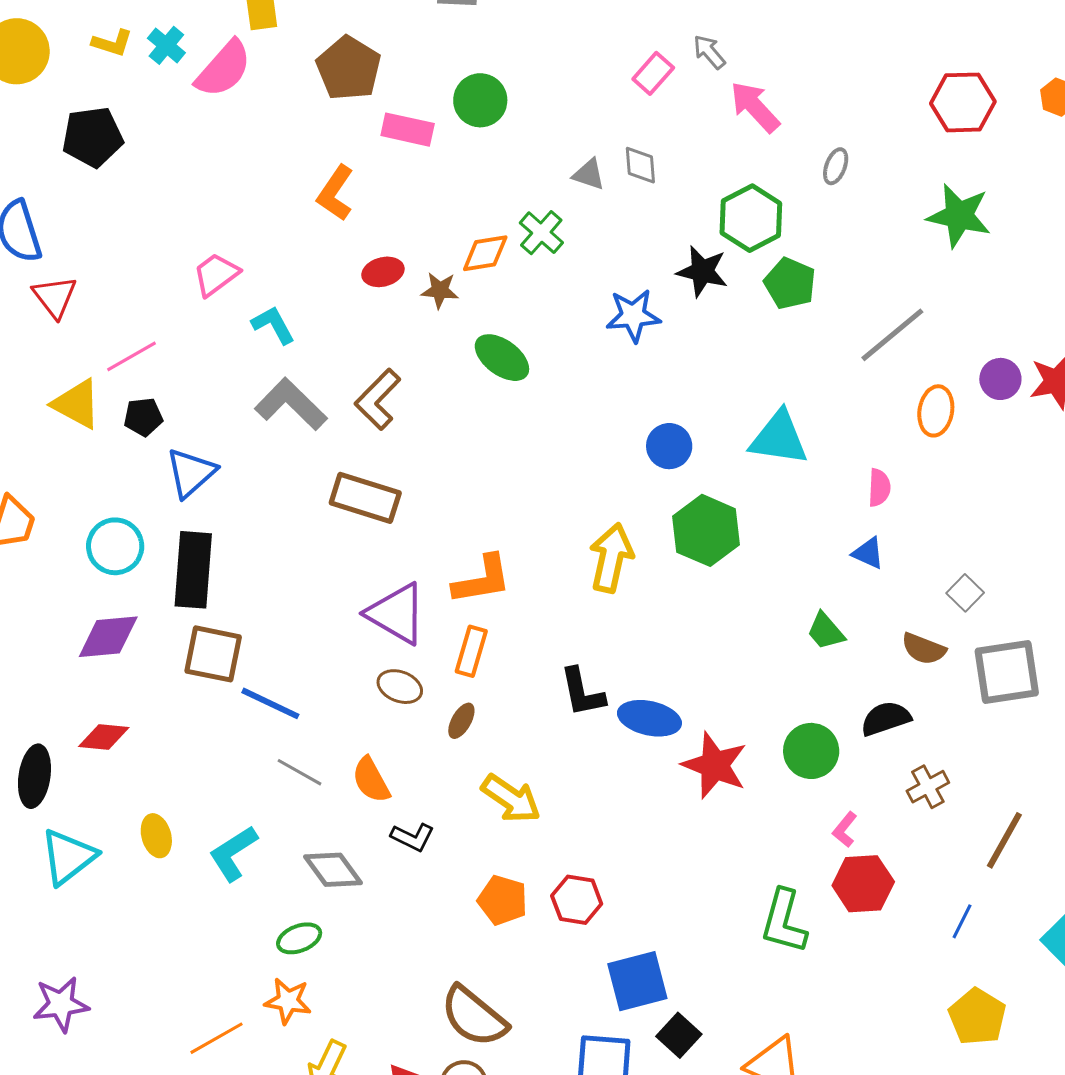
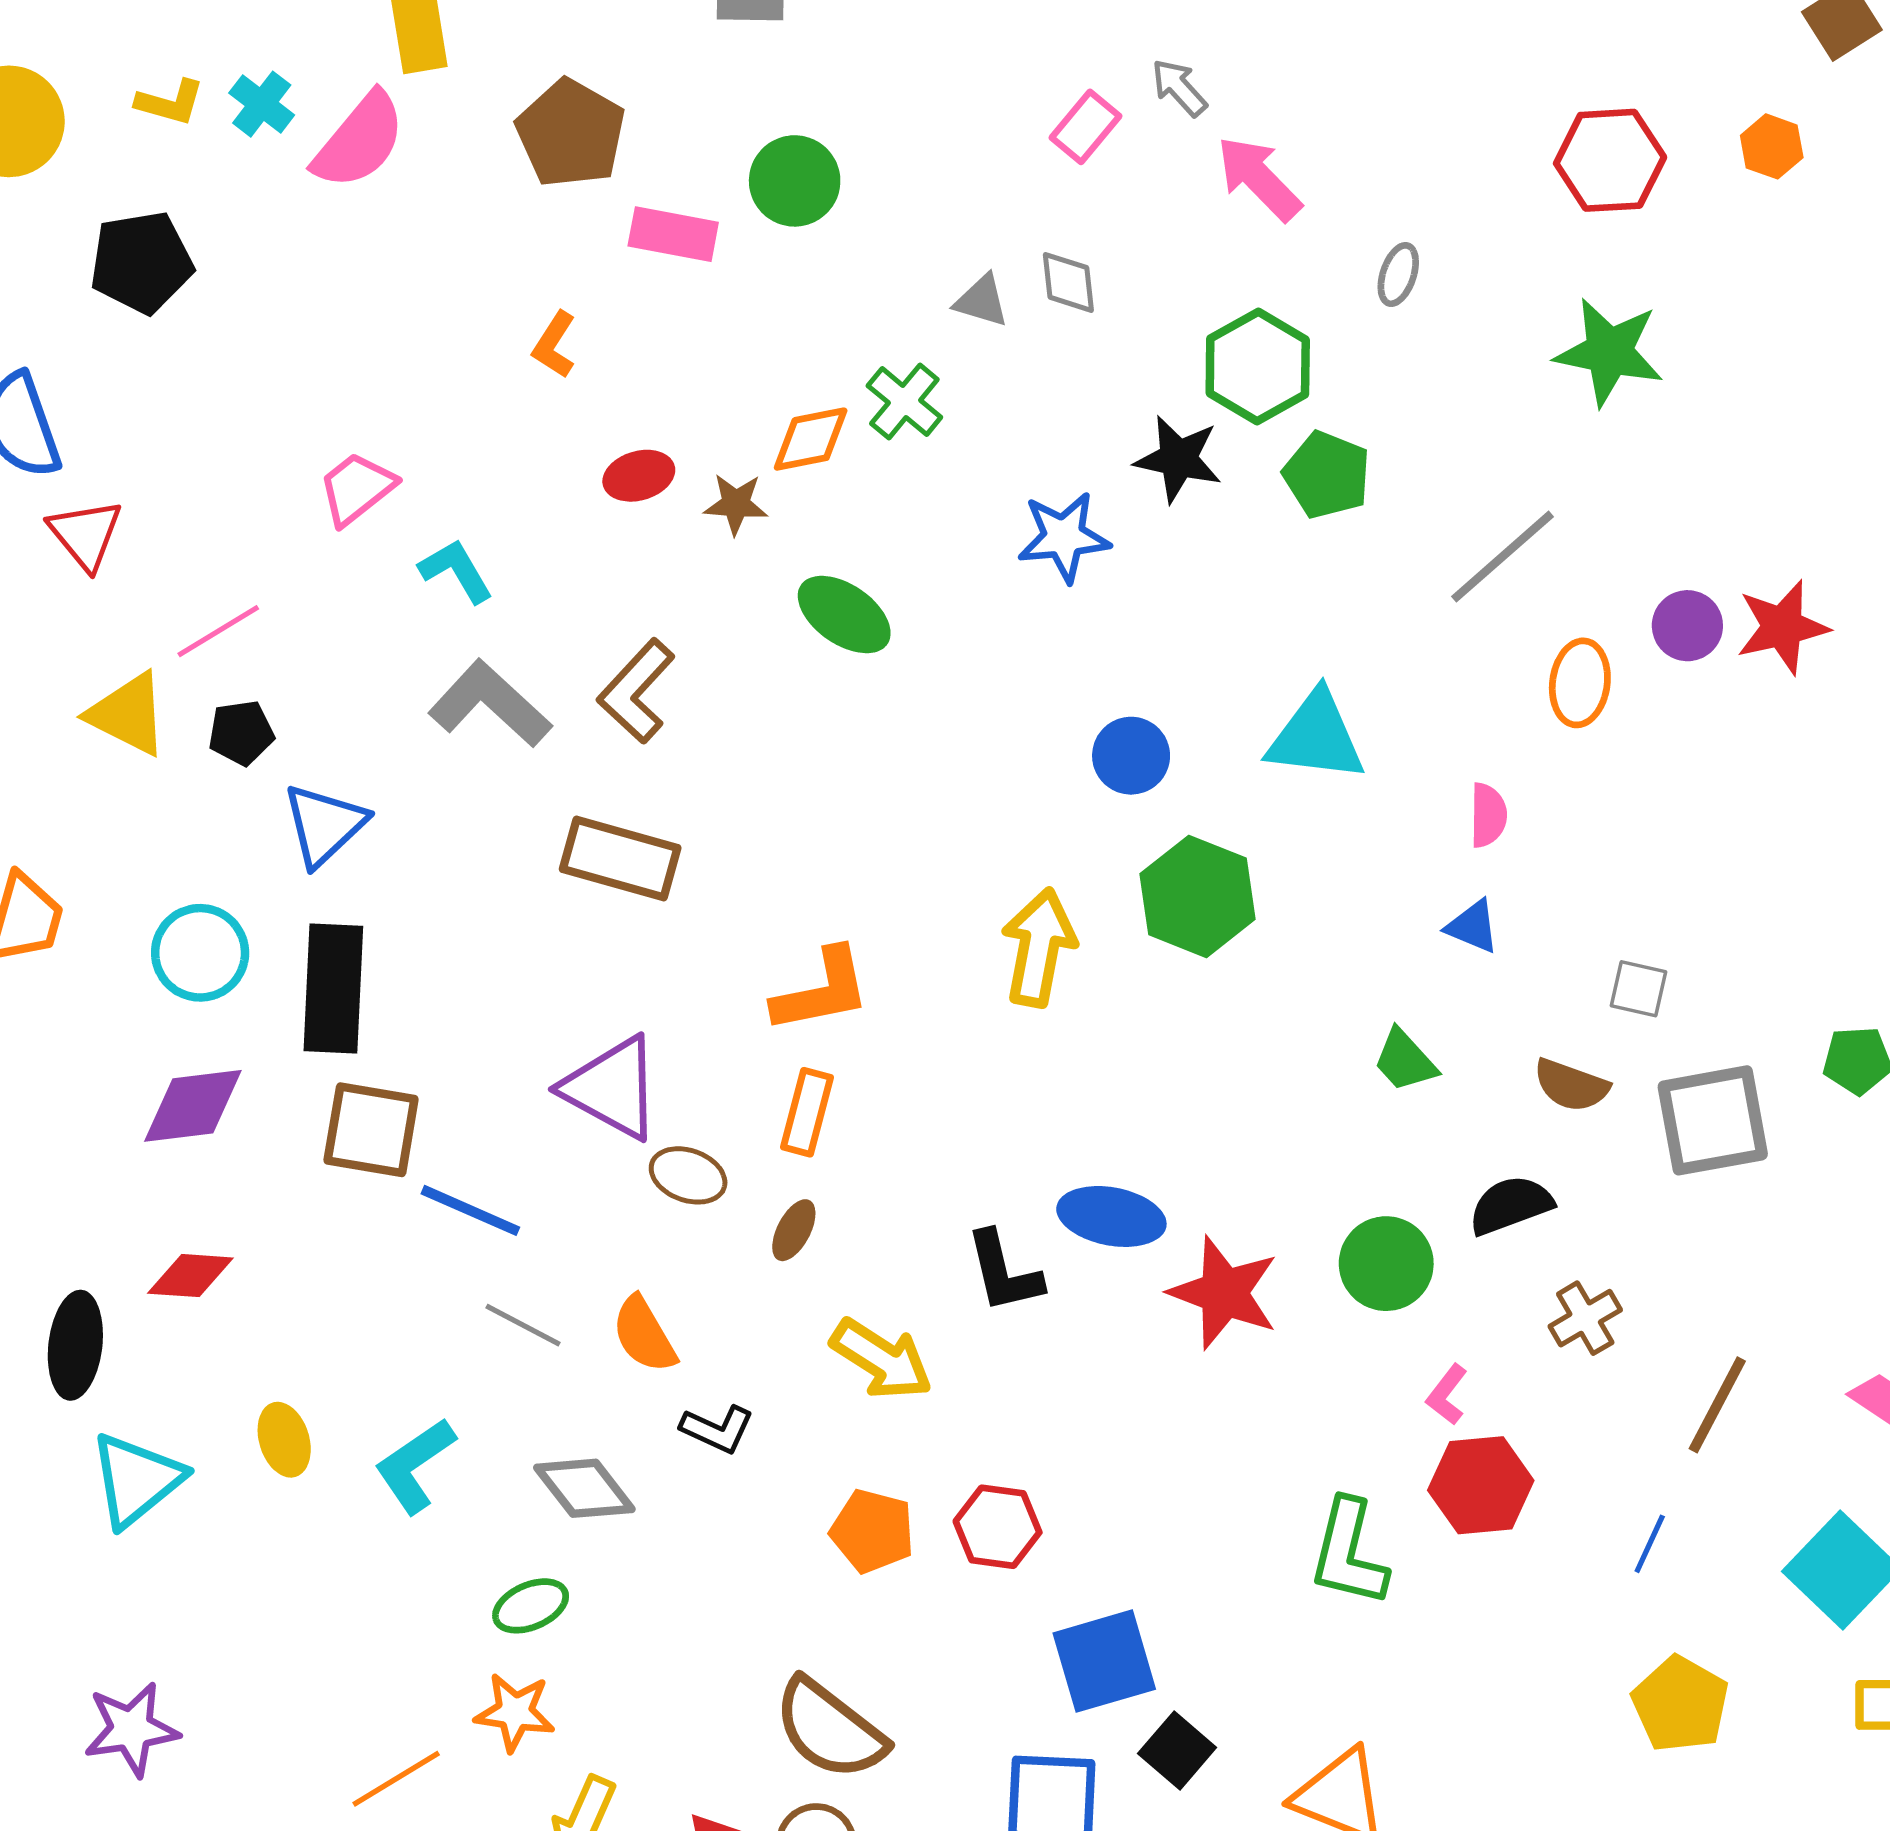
orange L-shape: (335, 193) -> (554, 345), size x0.7
gray square: (965, 593) -> (1638, 989), turned -30
purple triangle: (396, 614) -> (612, 1088), moved
black L-shape: (582, 692) -> (1004, 1272), moved

